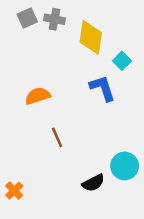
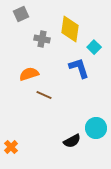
gray cross: (54, 19) -> (42, 39), moved
brown line: (57, 137) -> (44, 95), moved, turned -42

